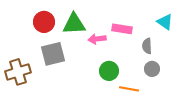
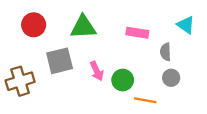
red circle: (44, 22) -> (34, 25), moved
pink arrow: (97, 39) -> (97, 71), moved, turned -108

